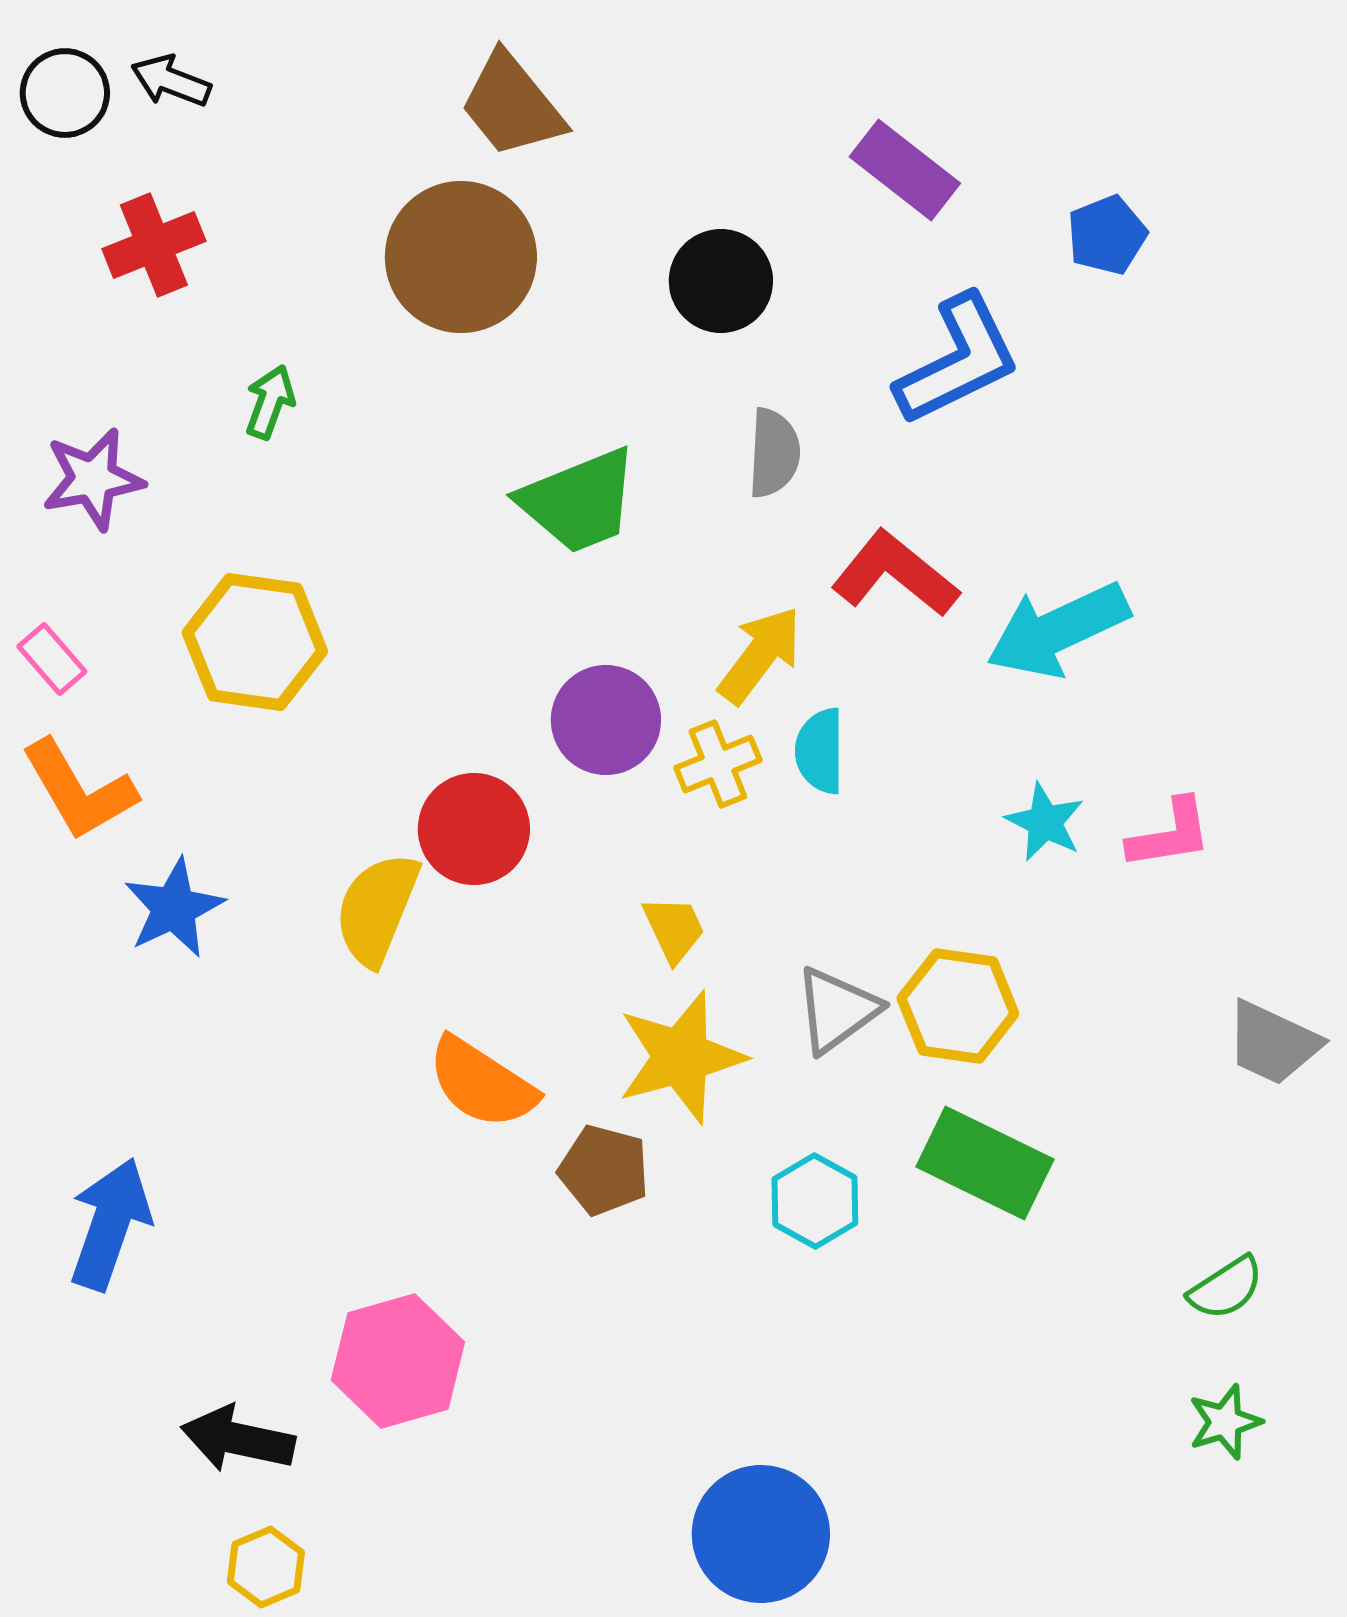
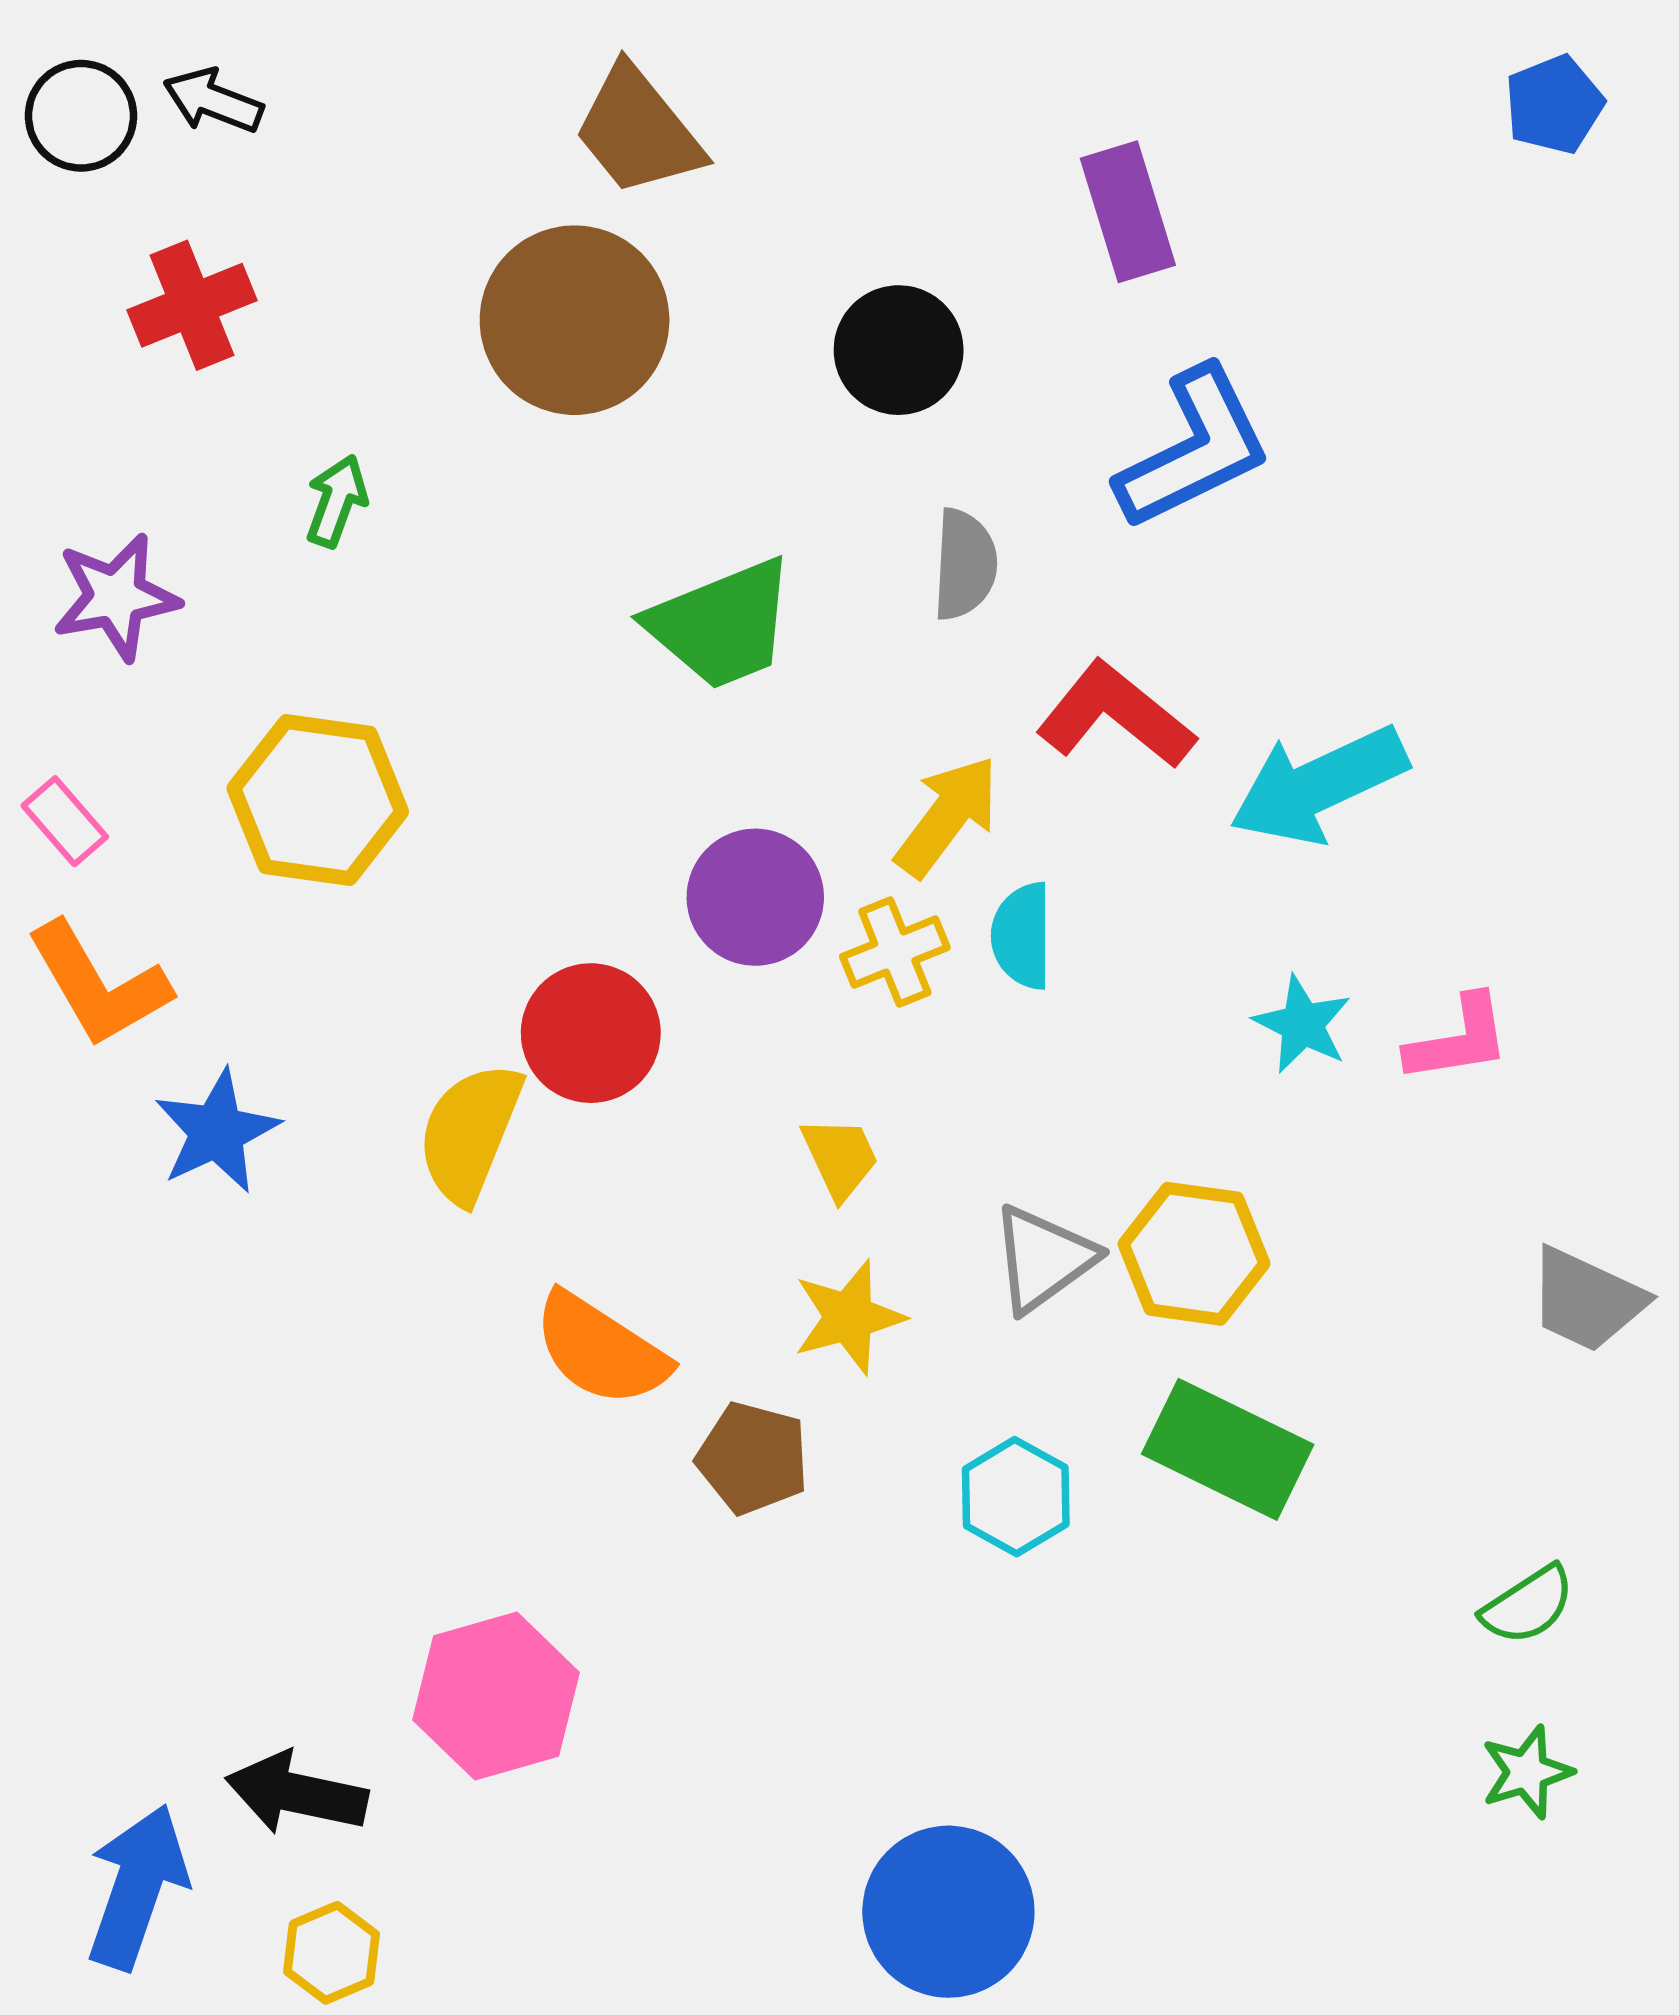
purple rectangle: (905, 170) -> (1128, 212), turned 35
blue pentagon: (1107, 235) -> (1554, 105), moved
yellow star: (681, 1057) -> (849, 1317), size x0.7
blue arrow: (110, 1224) -> (137, 1887), moved

